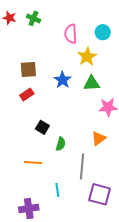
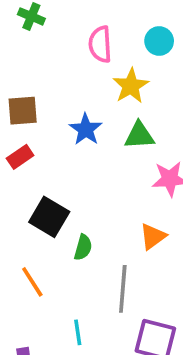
black square: (42, 127) -> (49, 217), size x1.5
orange line: (33, 162) -> (32, 282), turned 54

